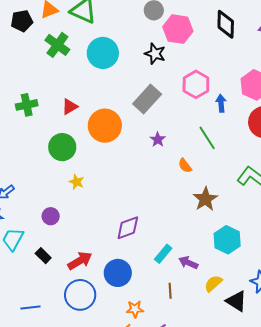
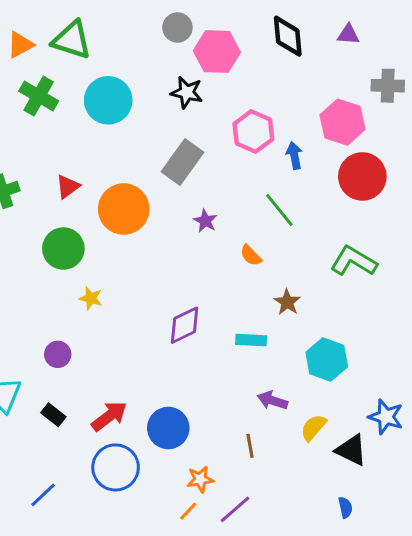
brown star: (205, 199) -> (287, 302), size x0.7
purple diamond: (128, 228) -> (185, 325), moved
cyan rectangle: (163, 254) -> (251, 340), moved, turned 60
blue line: (30, 308) -> (43, 495), turned -30

